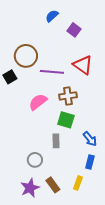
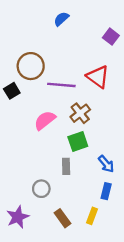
purple square: (74, 30) -> (111, 37), moved
brown cross: (68, 96) -> (80, 113), turned -30
green square: (66, 120) -> (78, 142), turned -36
purple star: (30, 188) -> (18, 217), moved

